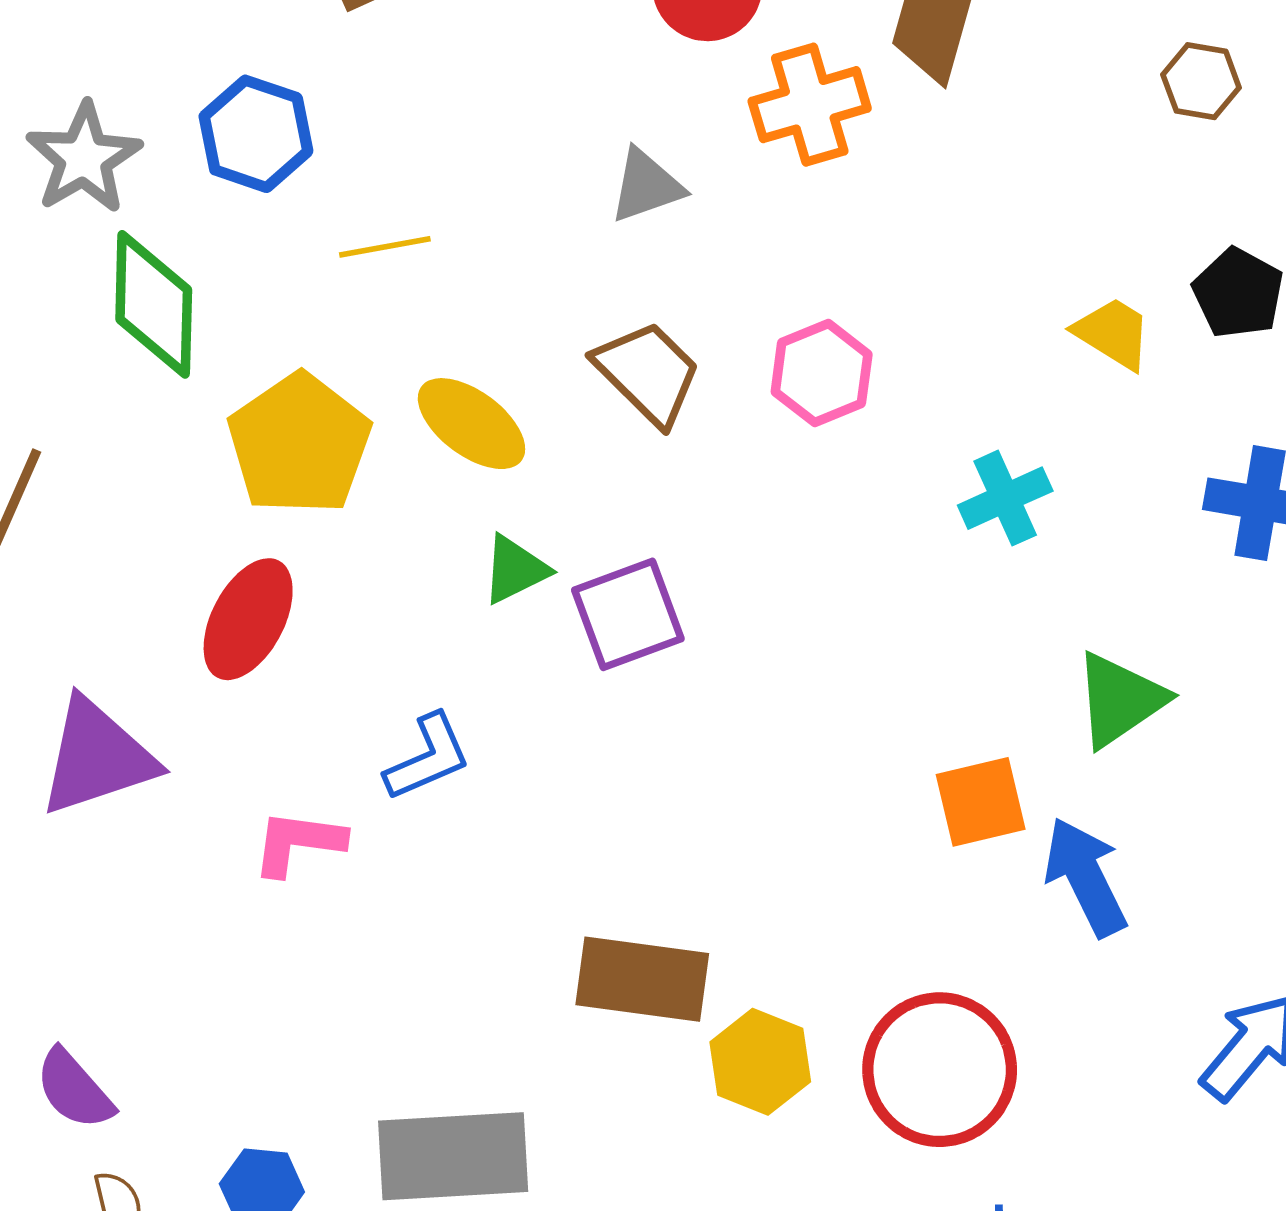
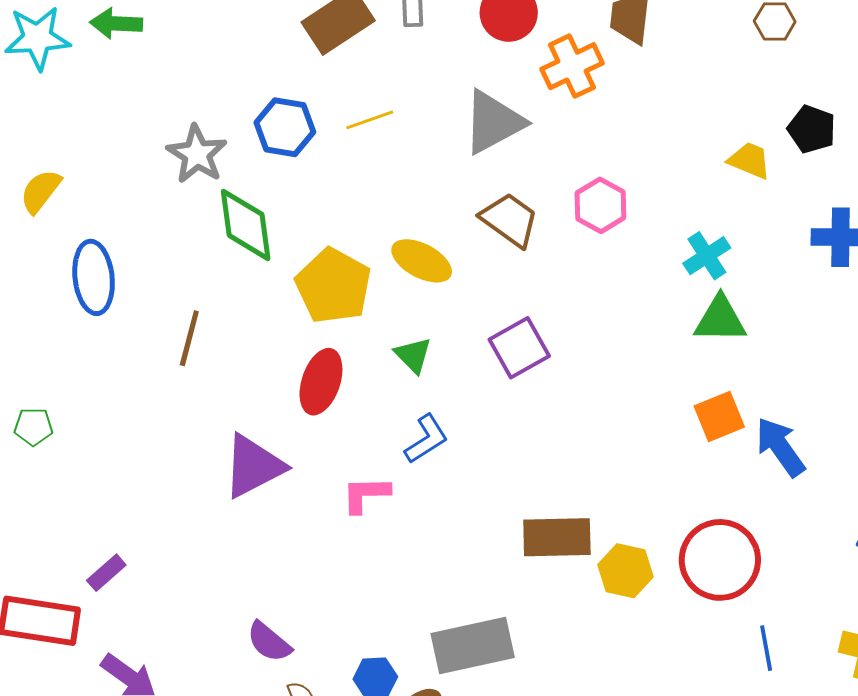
gray triangle: (646, 186) -> (493, 122), size x1.6
yellow line: (385, 247) -> (370, 120), moved
green triangle: (515, 570) -> (413, 355), moved, turned -39
green triangle: (1120, 700) -> (720, 319), moved, turned 44

